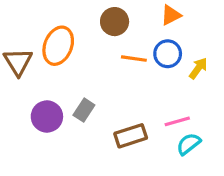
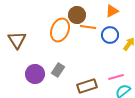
orange ellipse: (58, 46) -> (60, 30), moved
orange line: (134, 59) -> (88, 27), moved

